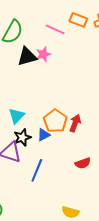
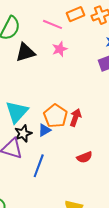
orange rectangle: (78, 20) -> (75, 14), turned -42
pink star: (43, 54) -> (60, 49), moved
cyan triangle: (17, 116) -> (17, 112), size x1.4

